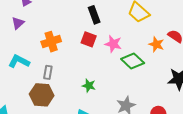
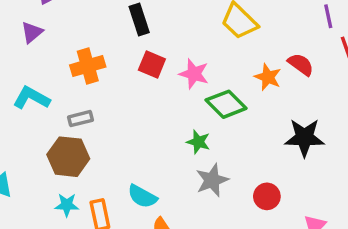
black rectangle: (94, 15) -> (139, 19), moved
gray rectangle: (48, 72) -> (80, 119), turned 64
green star: (89, 86) -> (198, 142), moved

